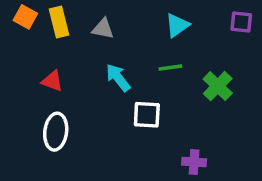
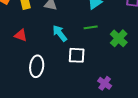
white ellipse: (56, 132) -> (37, 66), moved
purple cross: (194, 162) -> (105, 83), turned 32

